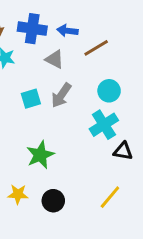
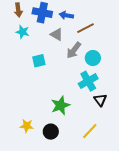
gray arrow: (61, 95) -> (74, 50), moved
black triangle: (123, 151) -> (100, 100), turned 40
green star: (40, 155) -> (60, 105), moved

